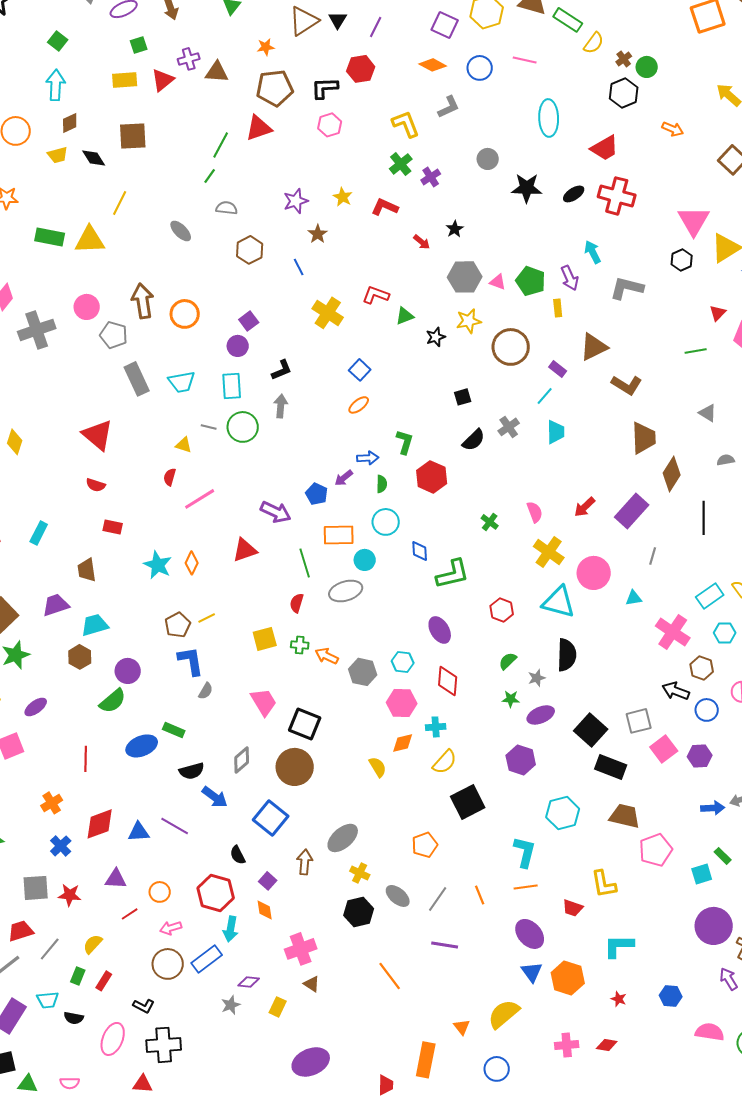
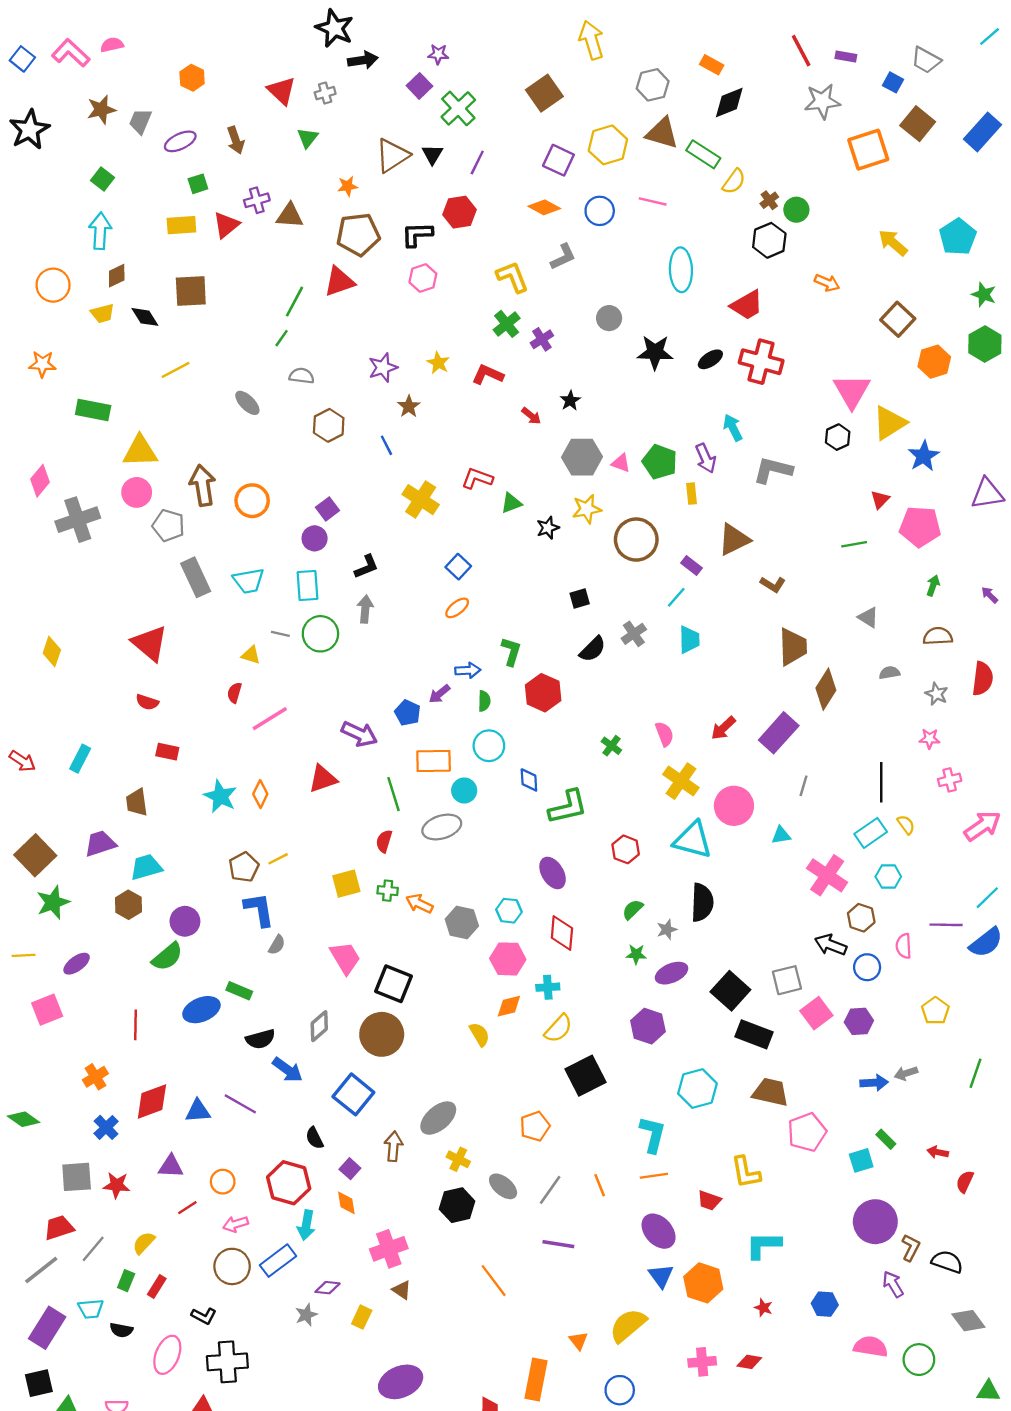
yellow line: (120, 203) -> (176, 370), turned 35
yellow triangle: (90, 240) -> (140, 451), moved
brown L-shape: (627, 385) -> (773, 584), size x0.7
black line: (704, 518) -> (881, 782), moved

